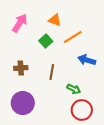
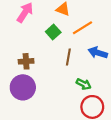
brown line: (52, 72) -> (68, 57), moved
purple circle: (23, 103) -> (23, 87), moved

